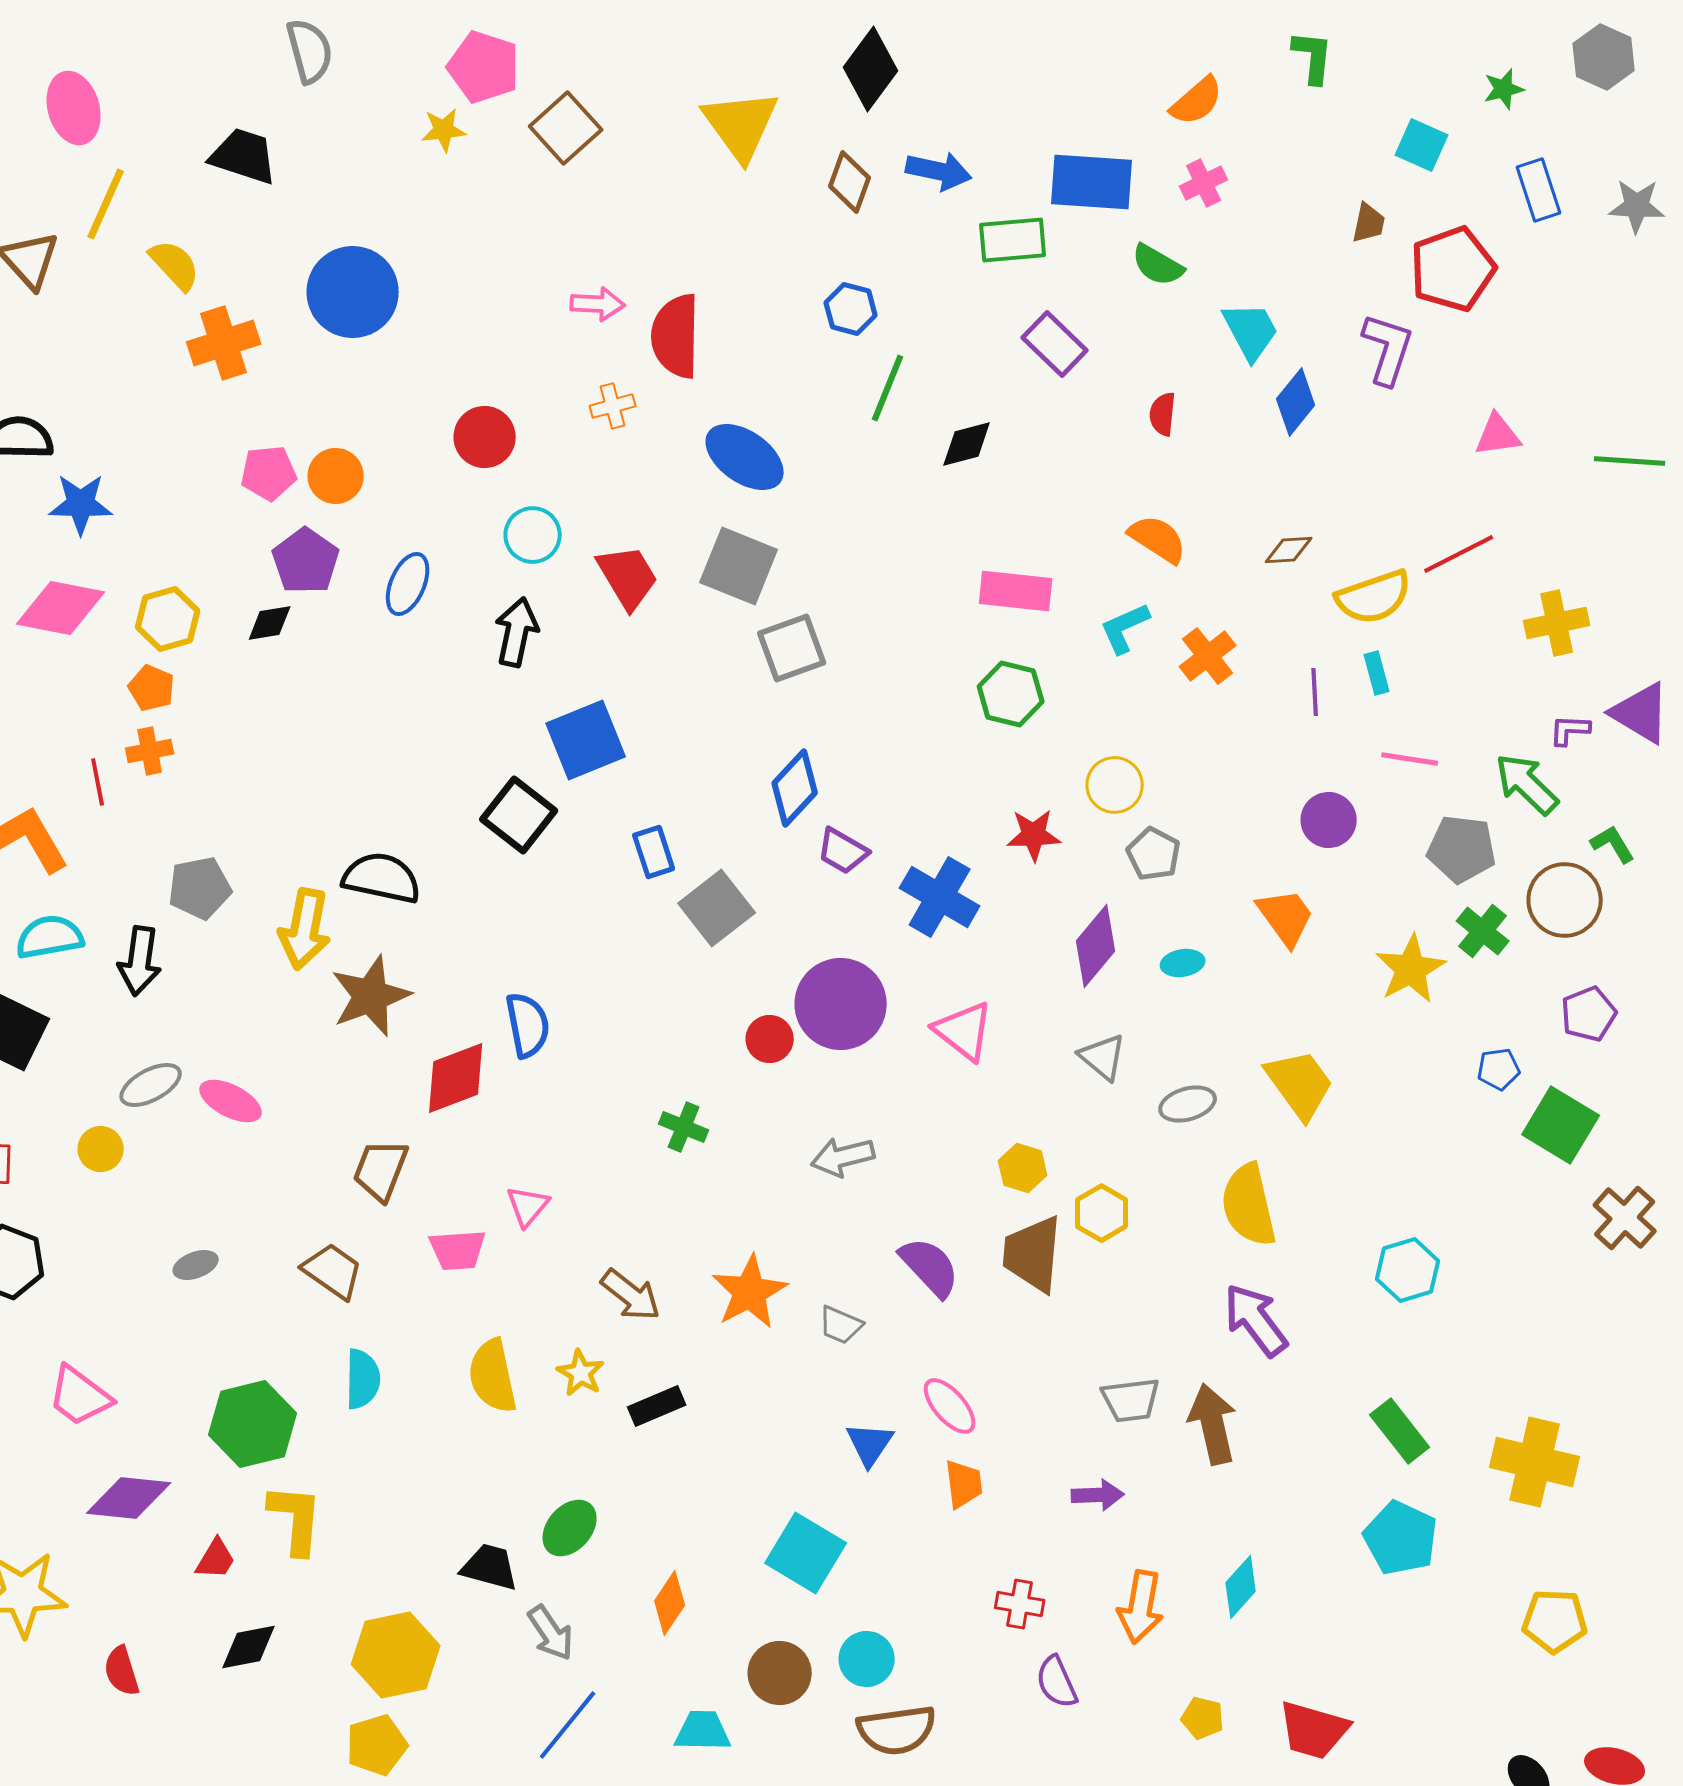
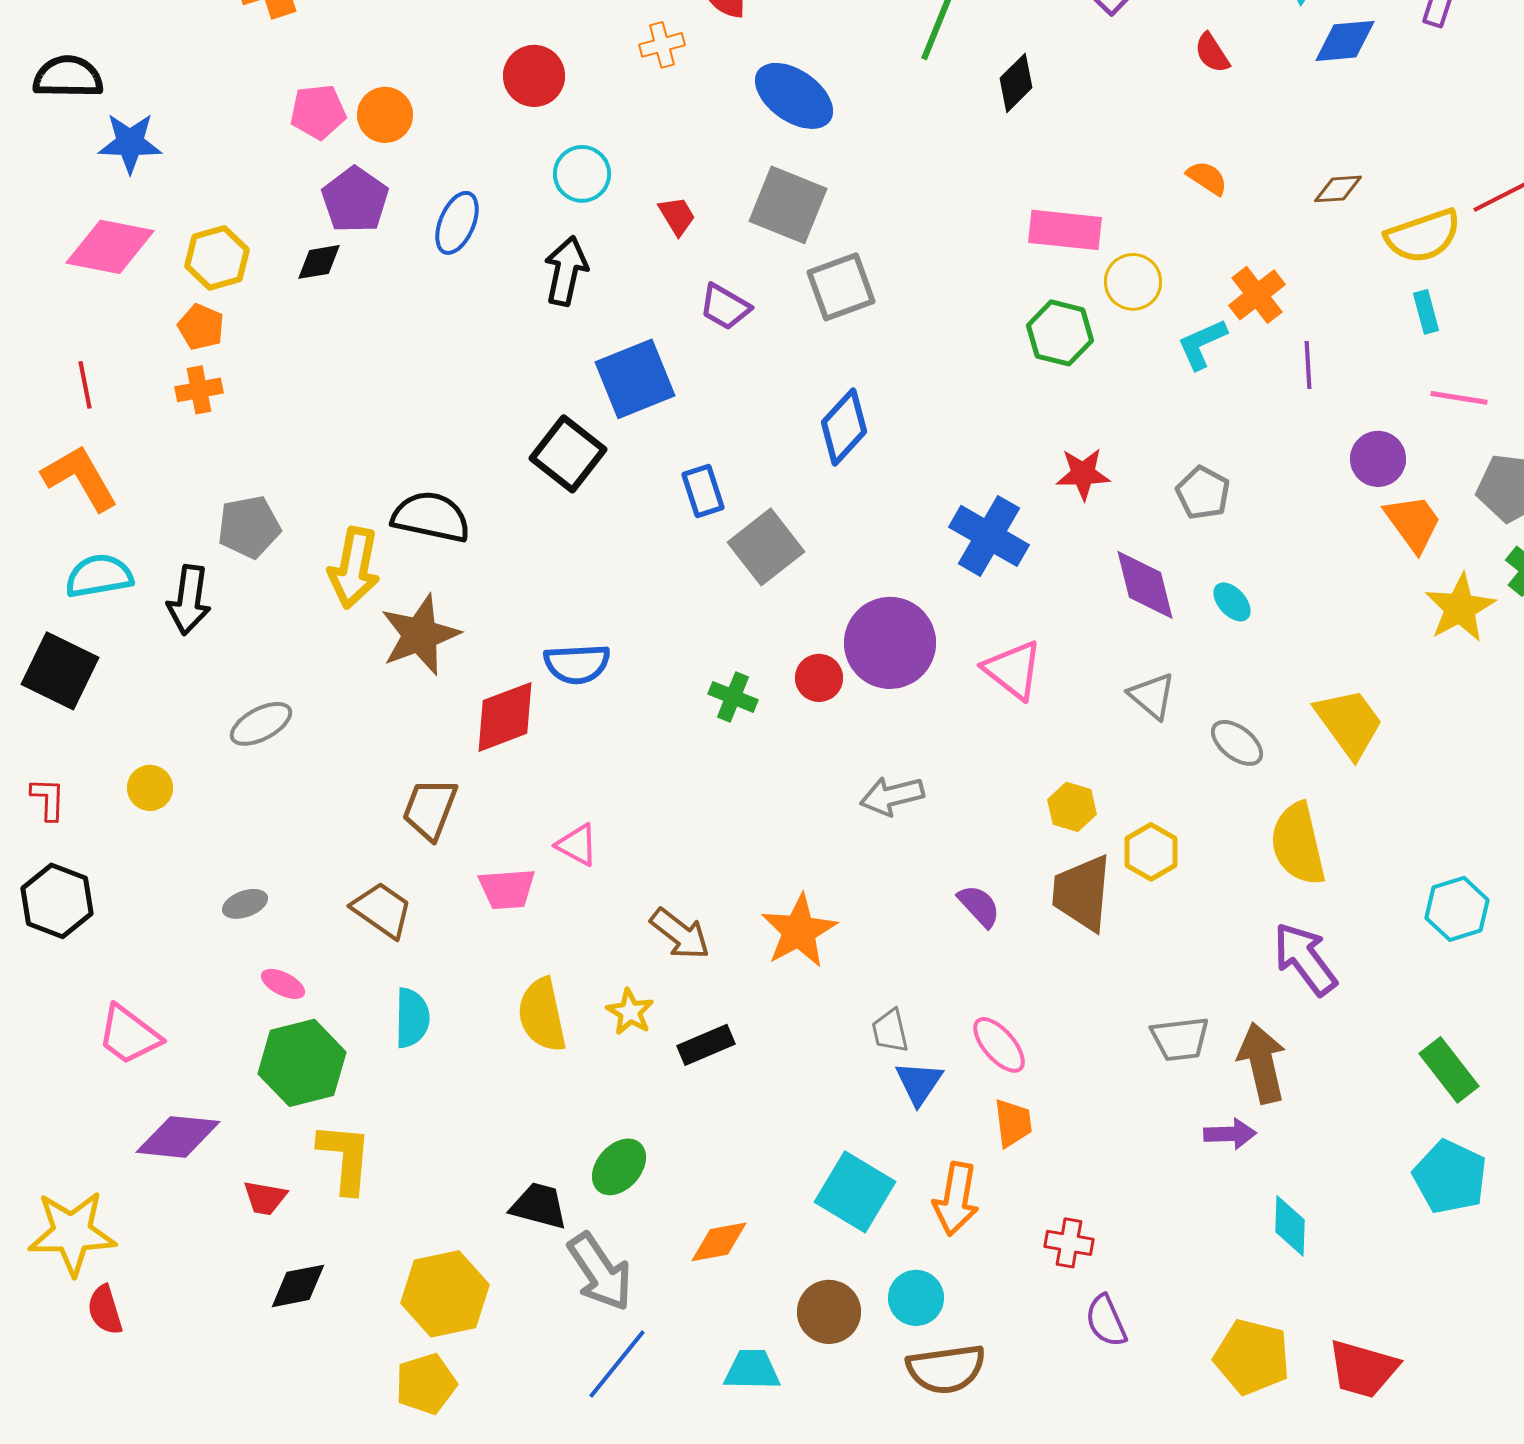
blue diamond: (1296, 402) -> (1345, 41), turned 46
red semicircle: (1163, 414) -> (1212, 53), turned -39
black diamond: (967, 444) -> (1016, 83), turned -30
orange semicircle: (1158, 539) -> (1207, 178), size x0.7
red trapezoid: (628, 577) -> (677, 216), size x0.6
cyan L-shape: (1125, 628) -> (1202, 344), moved
purple line: (1315, 692) -> (1308, 365), moved
red line: (98, 782) -> (85, 385), moved
yellow circle: (1115, 785) -> (1133, 282), moved
purple trapezoid: (843, 851) -> (725, 307), moved
orange trapezoid: (1286, 917) -> (1413, 523), moved
purple diamond: (1096, 946) -> (1145, 585), turned -54
cyan ellipse: (1183, 963) -> (1232, 602), turned 57
blue semicircle: (528, 1025) -> (577, 664), turned 98
gray ellipse: (151, 1085) -> (261, 724), moved
pink ellipse: (231, 1101) -> (283, 984), moved, size x0.7
gray ellipse: (1188, 1104) -> (1237, 743), turned 54
green cross: (684, 1127) -> (733, 697), moved
pink triangle: (528, 1206) -> (577, 845), turned -42
purple semicircle: (930, 1267) -> (979, 906), size x0.7
gray trapezoid: (841, 1325) -> (890, 1031), moved, turned 54
purple arrow: (1098, 1495) -> (1230, 1134), moved
red trapezoid: (216, 1559) -> (265, 1198), turned 69
cyan diamond: (1241, 1587) -> (1290, 1226), turned -40
orange diamond: (670, 1603) -> (719, 1242), turned 46
orange arrow: (1141, 1607) -> (956, 1199), moved
gray arrow: (551, 1633) -> (600, 1272), size x1.4
red semicircle: (122, 1671) -> (105, 1310), moved
yellow pentagon: (1203, 1718) -> (1252, 1357), size x1.8

